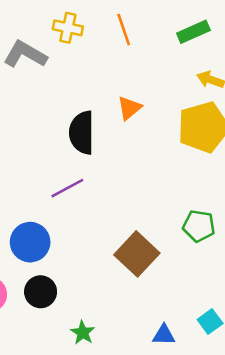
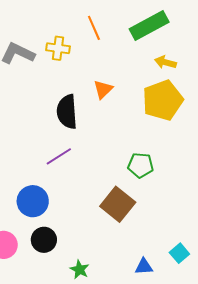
yellow cross: (68, 28) -> (58, 48), moved
green rectangle: (193, 32) -> (149, 25), size x1.5
green pentagon: (199, 226) -> (141, 165), moved

